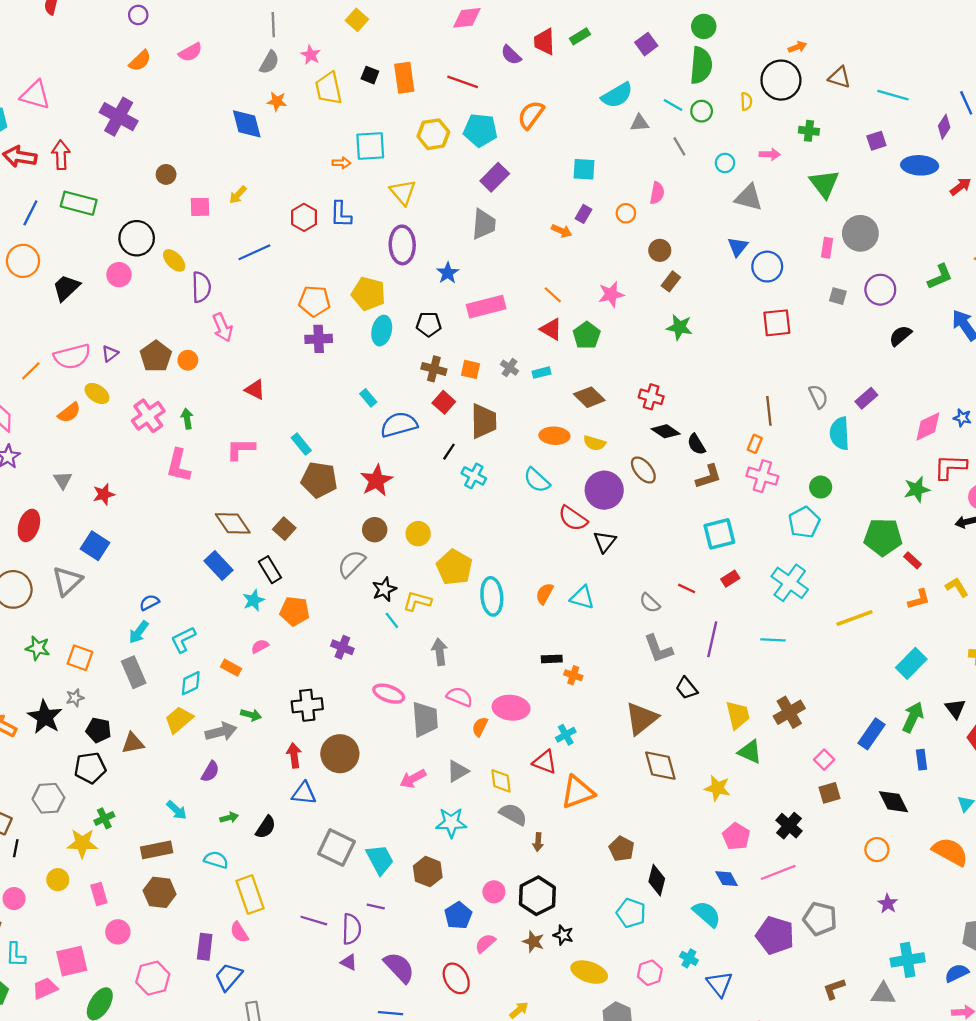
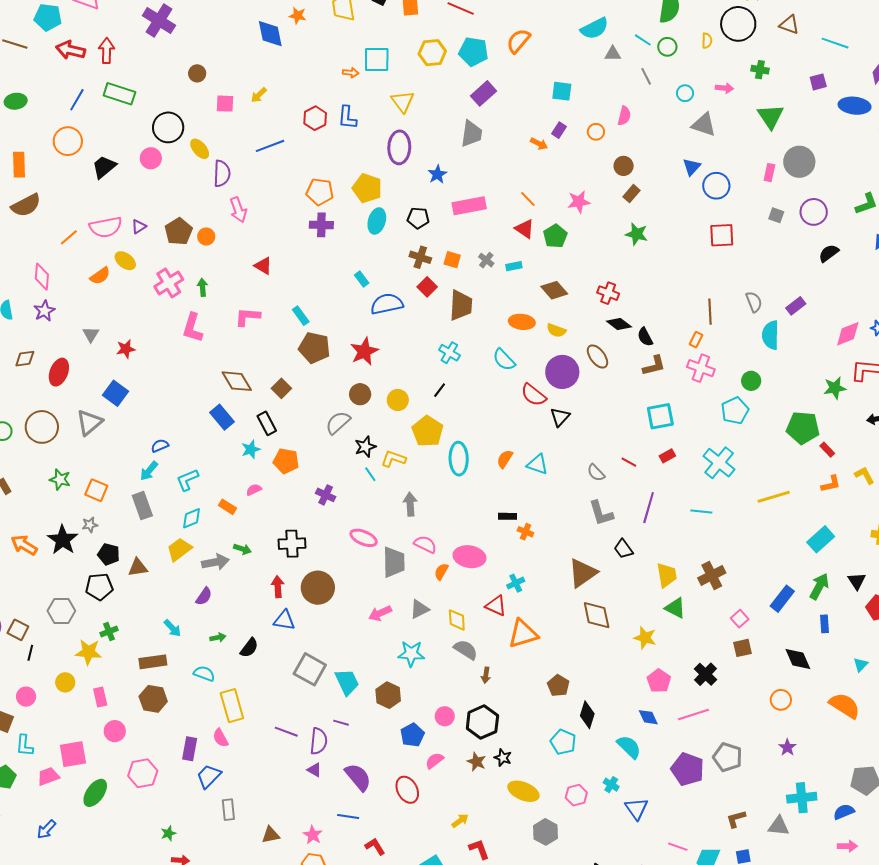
black line: (449, 452) -> (440, 390), moved

